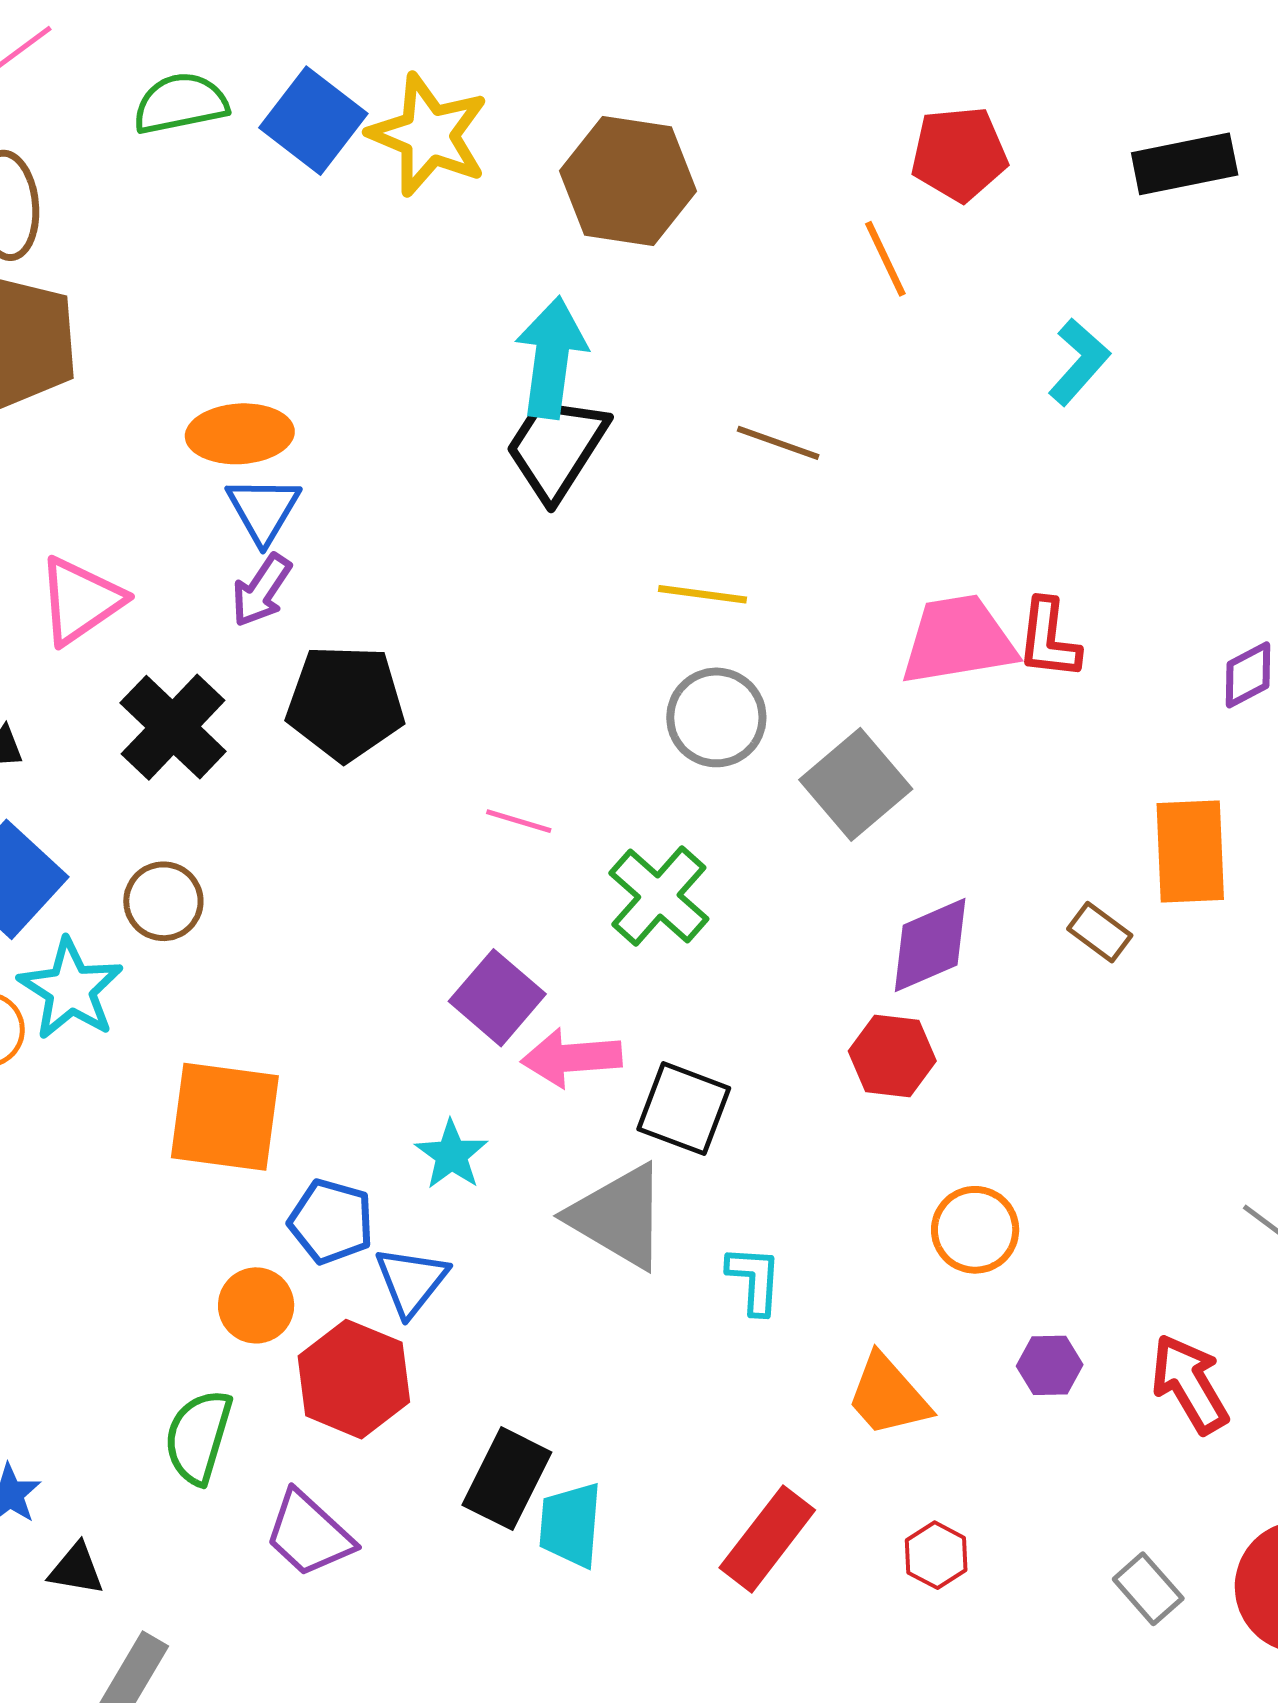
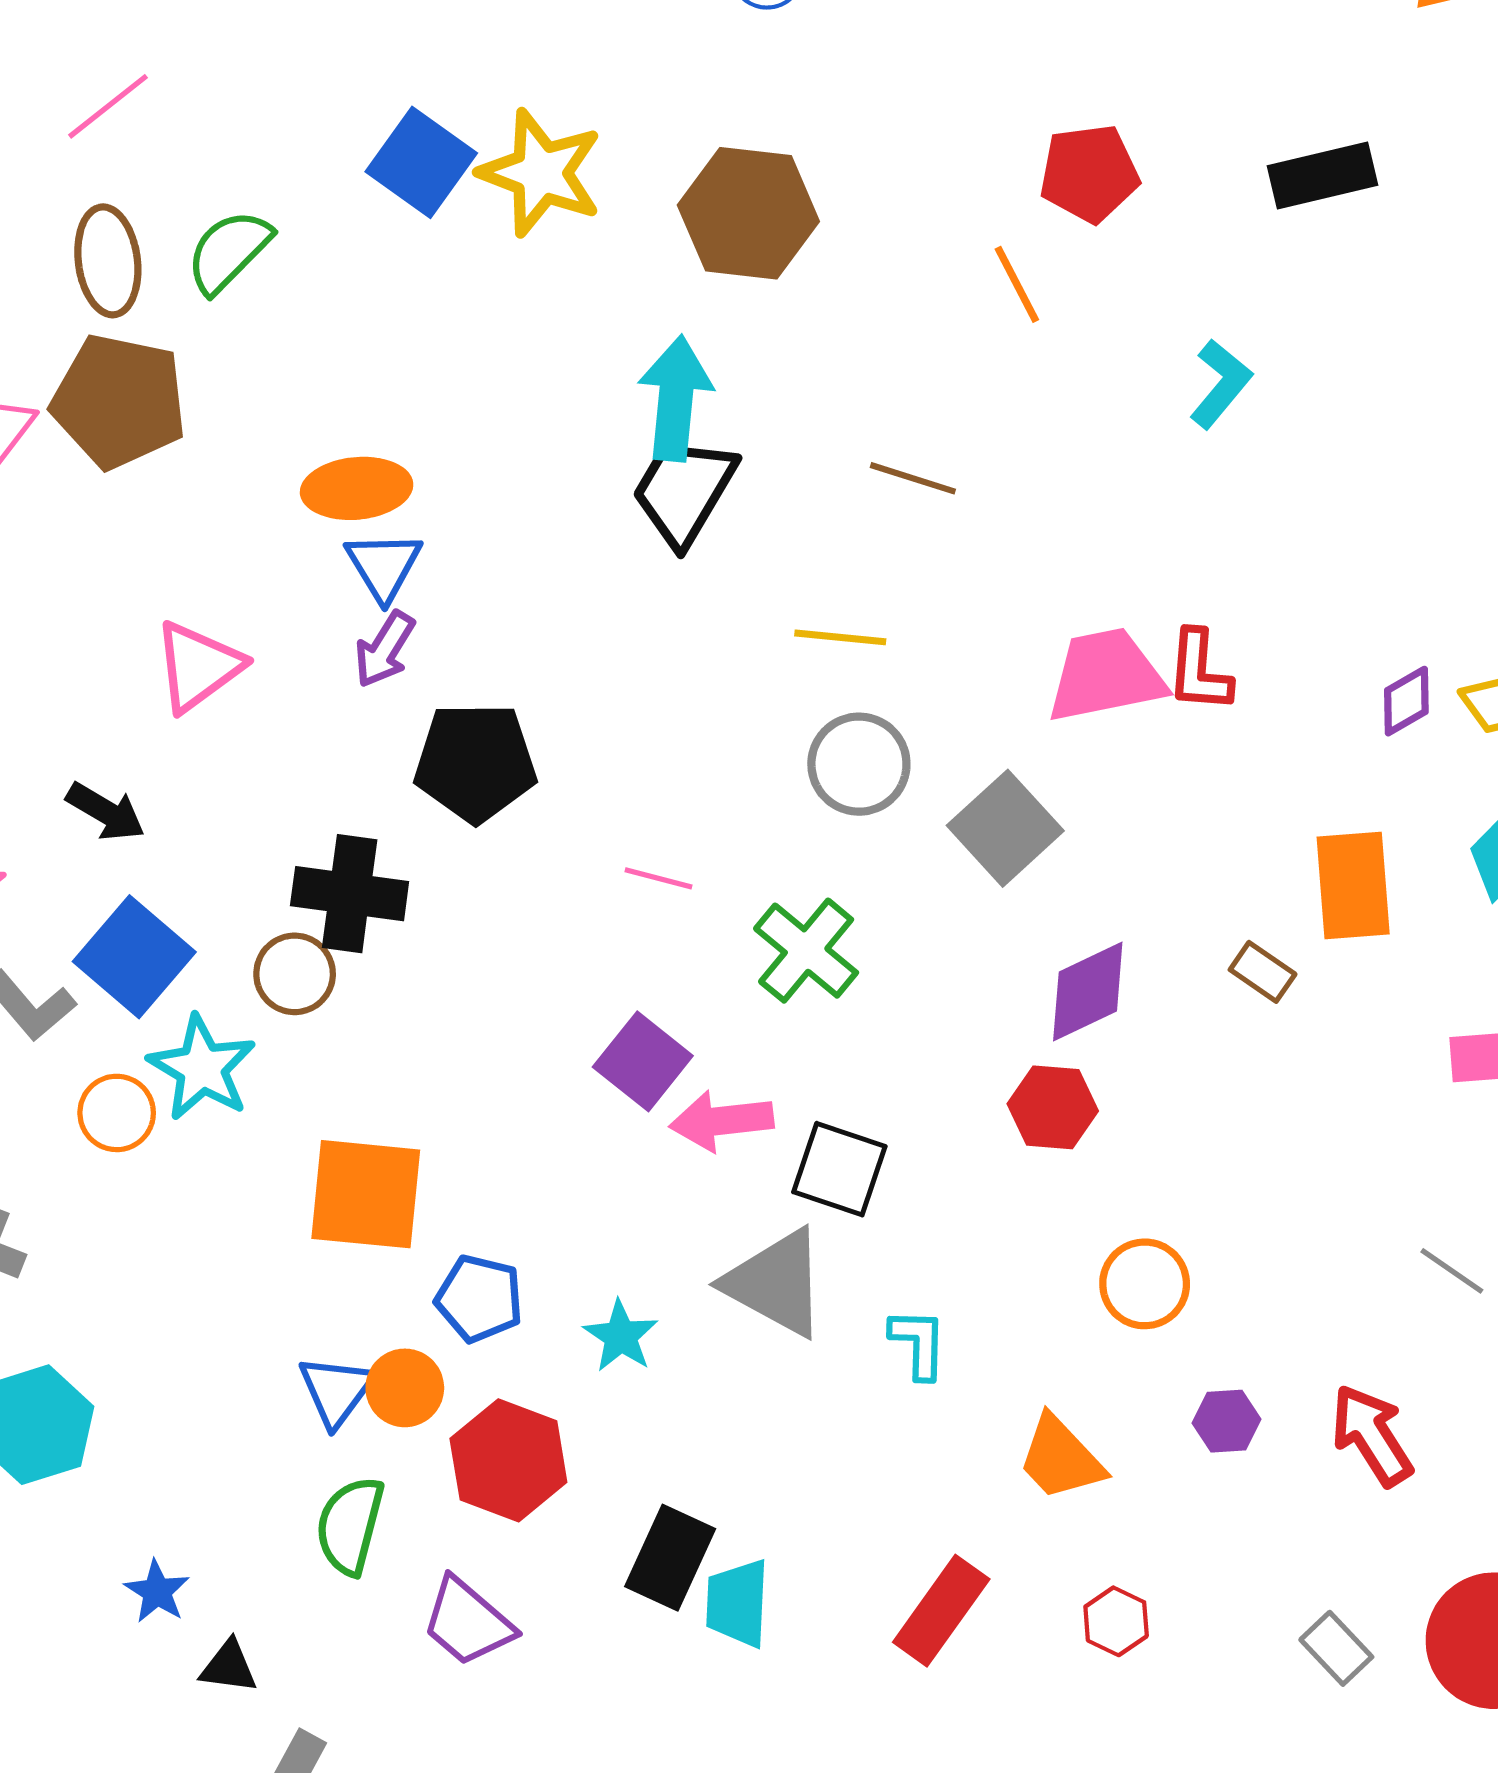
green semicircle: (181, 103) -> (229, 251), moved, turned -32
black cross: (173, 727) -> (350, 894), moved, turned -34
cyan star: (451, 1155) -> (621, 1336), moved
blue triangle: (411, 1281) -> (336, 1391), moved

